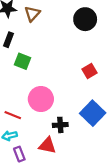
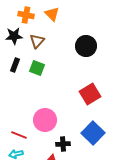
green square: (23, 61) -> (37, 68), moved
red square: (89, 71) -> (90, 94), size x1.5

